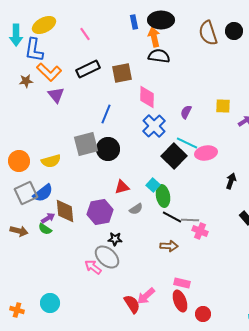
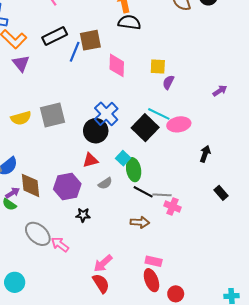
yellow square: (223, 106) -> (158, 67), moved
purple semicircle: (186, 112) -> (168, 82), moved
blue line: (106, 114) -> (75, 52), moved
blue cross: (154, 126) -> (106, 114), moved
black circle: (108, 149) -> (96, 131), moved
yellow semicircle: (51, 161) -> (21, 118), moved
gray ellipse: (107, 257) -> (38, 234), moved
pink arrow: (146, 296) -> (103, 263), moved

